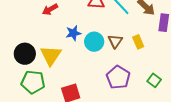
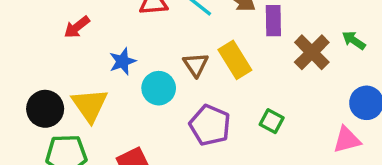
cyan circle: (94, 42) -> (159, 88), moved
yellow rectangle: (138, 42) -> (235, 60), size x1.5

